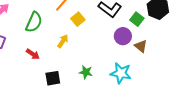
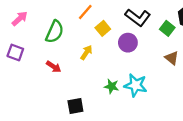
purple circle: (123, 36) -> (128, 43), moved
cyan star: (121, 73) -> (136, 85), moved
black square: (53, 78) -> (75, 106), moved

